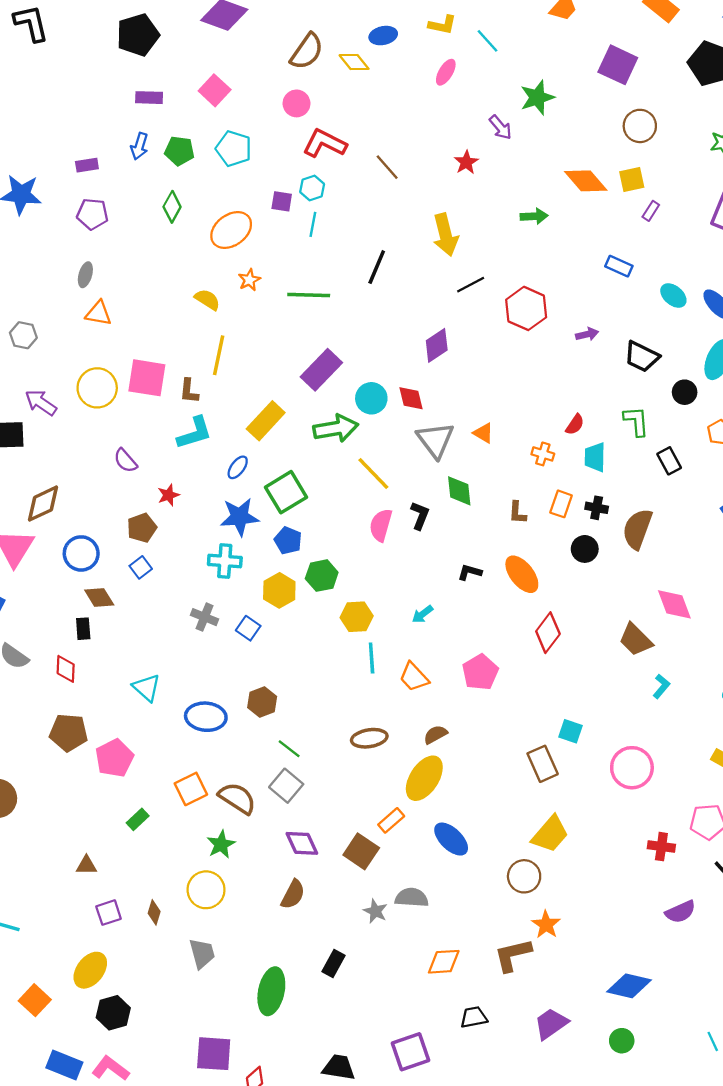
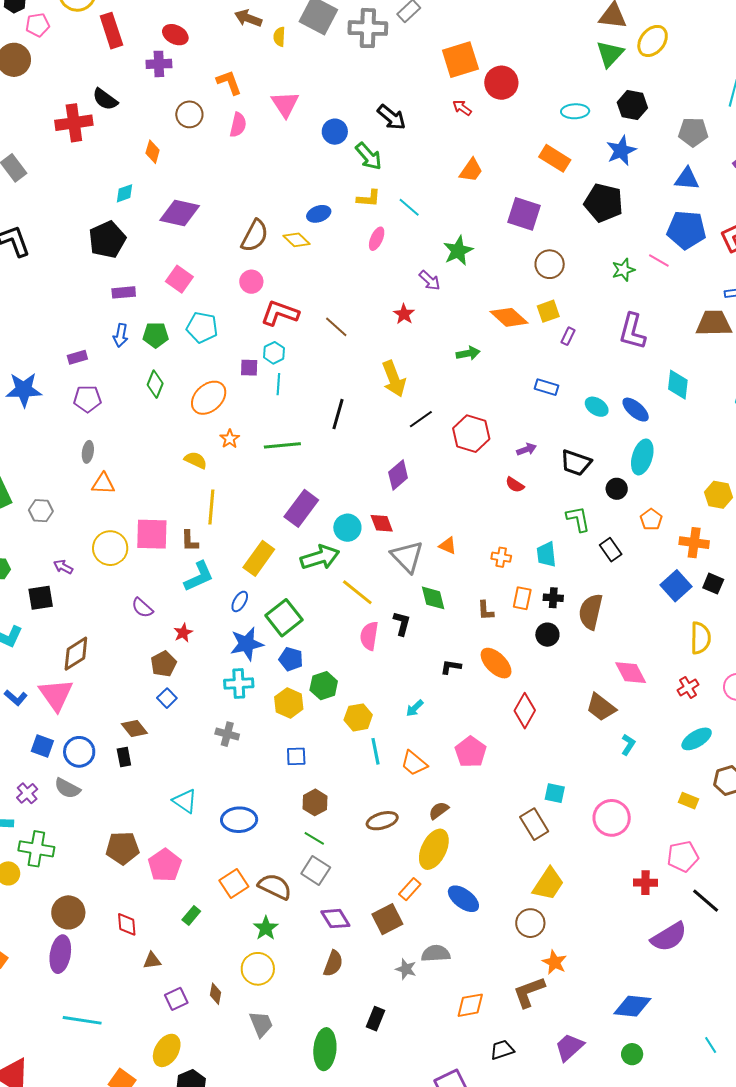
purple arrow: (41, 403) -> (63, 567), size x0.7
red semicircle: (575, 424) -> (515, 485), moved, turned 96
blue circle: (81, 553) -> (79, 752), moved
blue square: (248, 628) -> (296, 756), moved, turned -30
red diamond: (66, 669) -> (127, 924), moved
brown hexagon: (262, 702) -> (315, 802), moved
brown square: (361, 851) -> (387, 919), turned 36
purple semicircle: (680, 912) -> (669, 937), size x1.4

